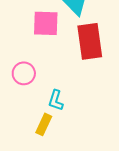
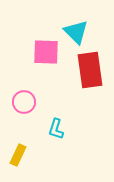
yellow rectangle: (44, 124) -> (18, 155), moved

